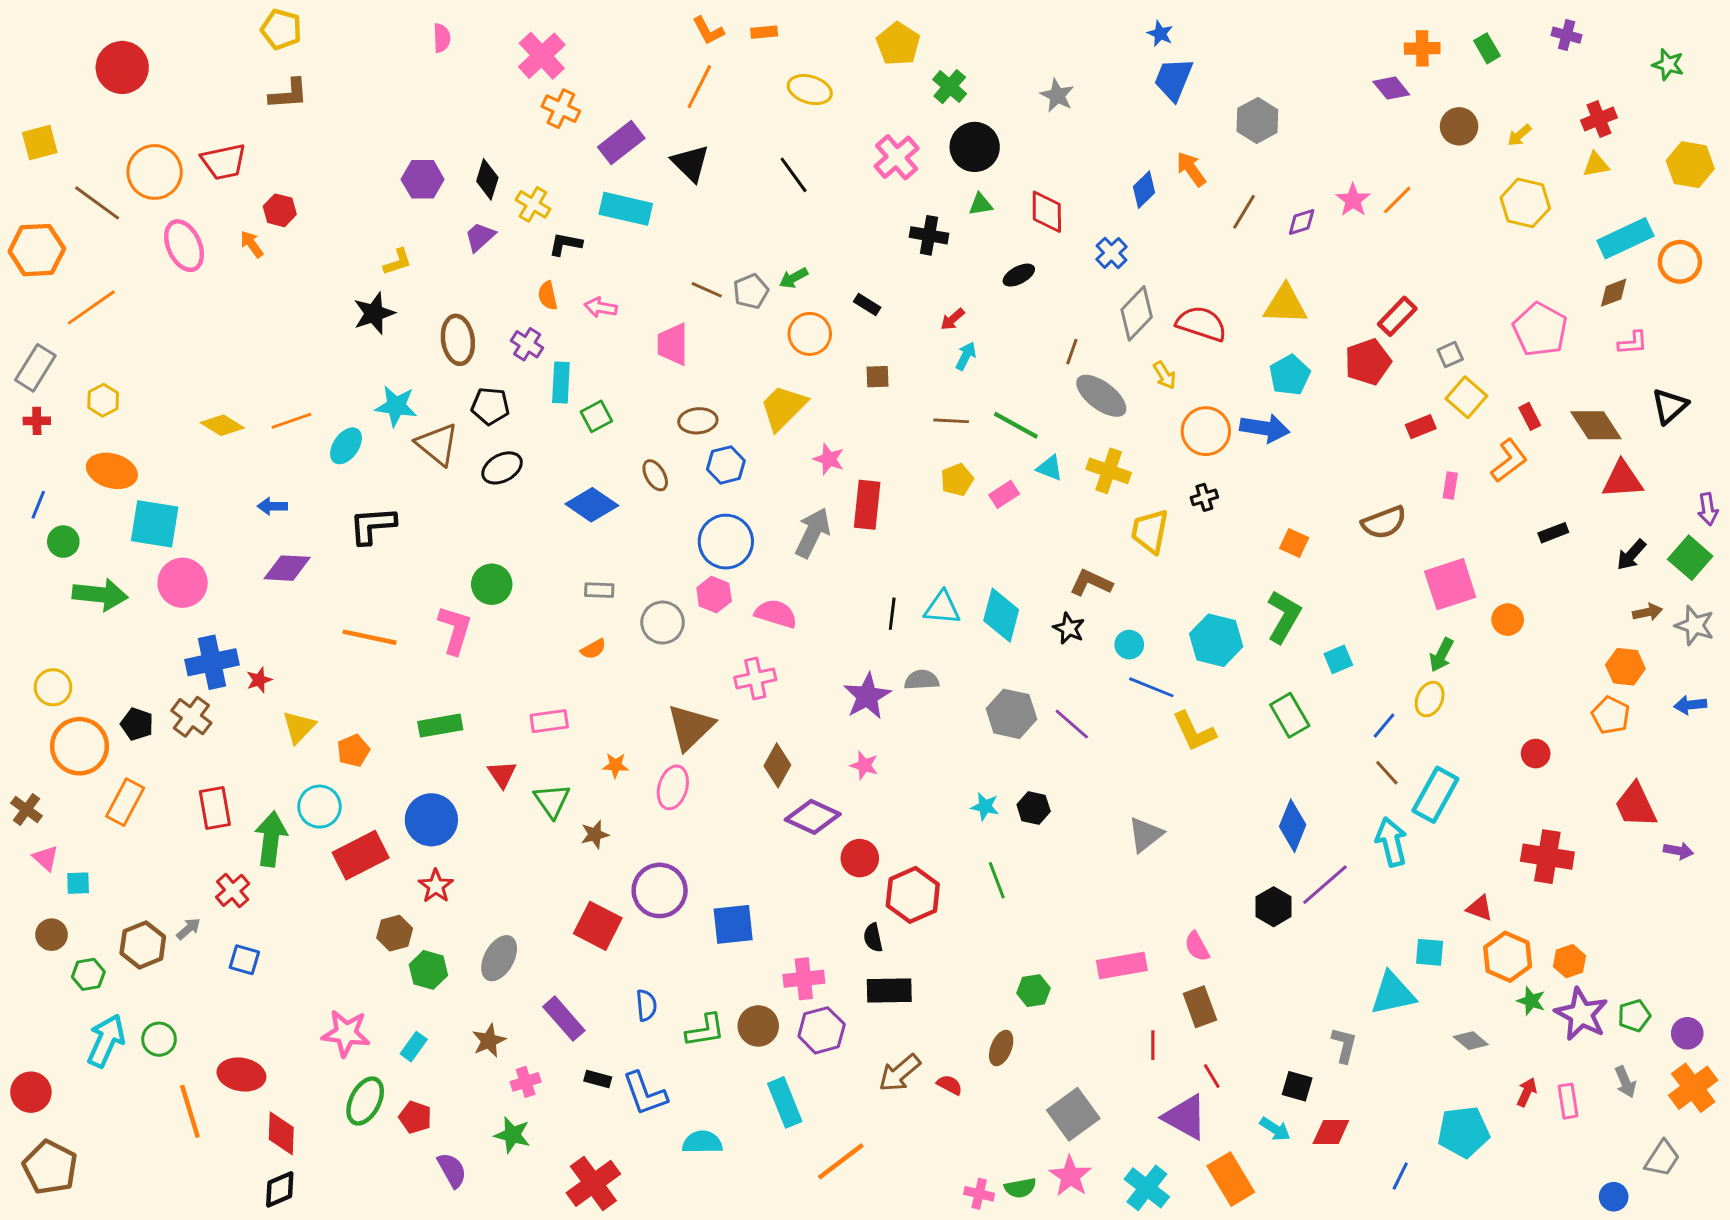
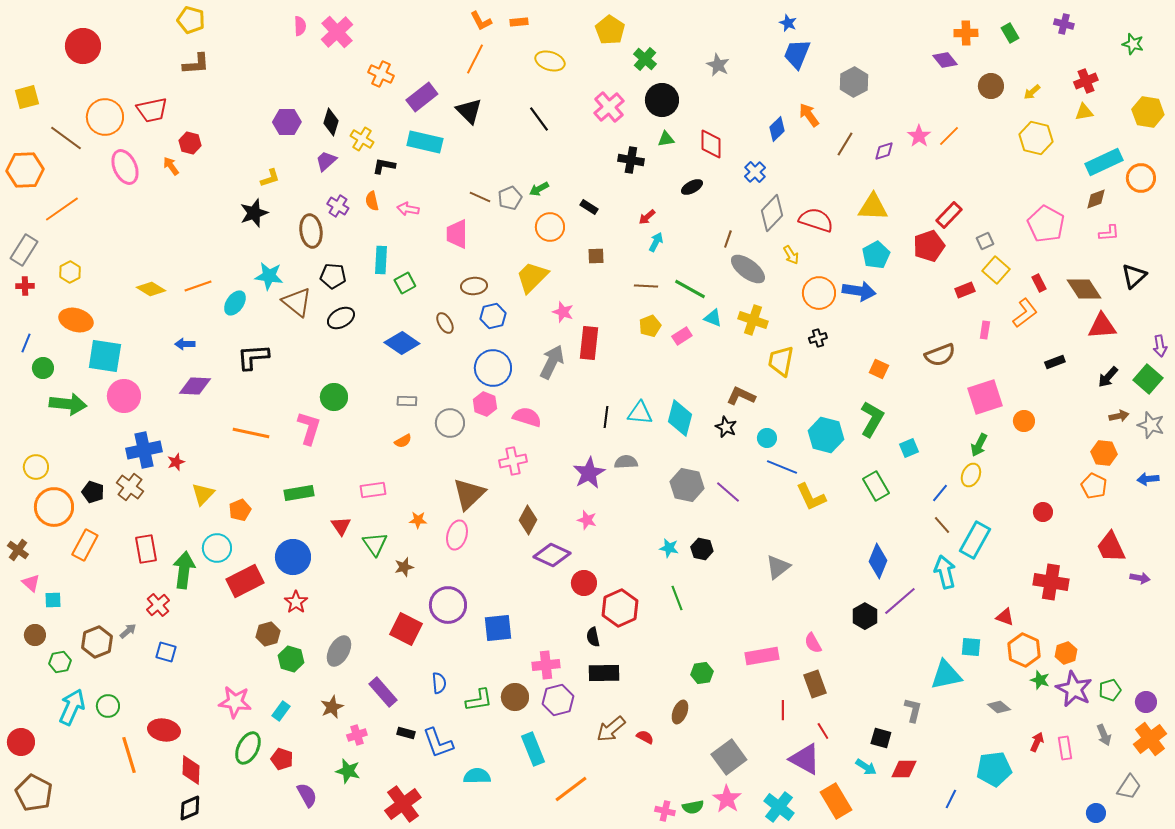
pink cross: (542, 56) -> (337, 32), moved
purple cross: (527, 344) -> (338, 206), moved

